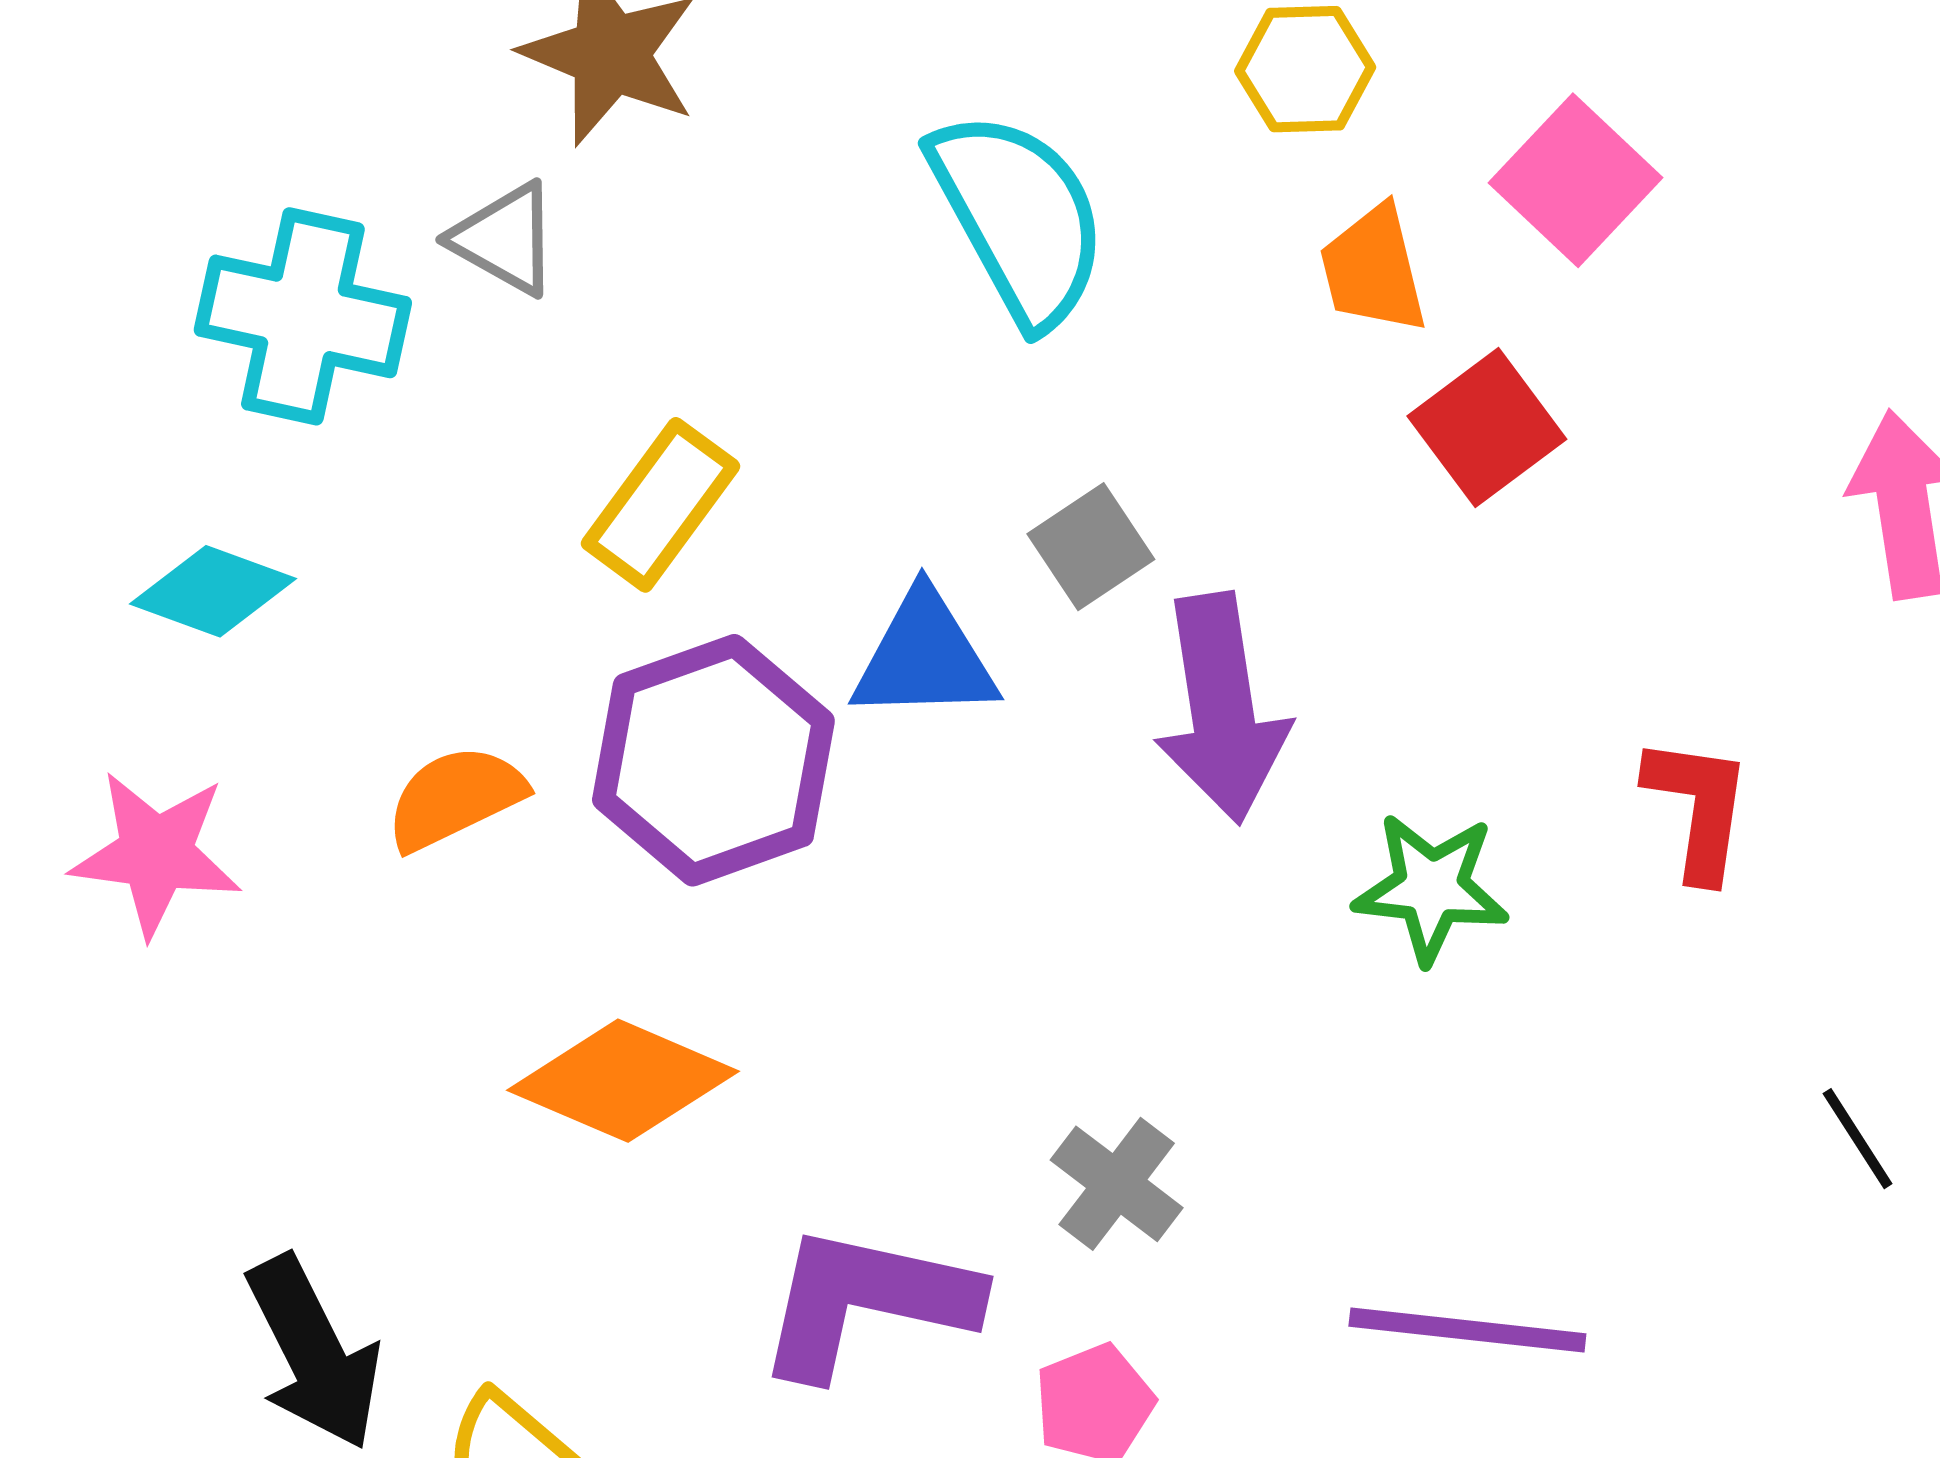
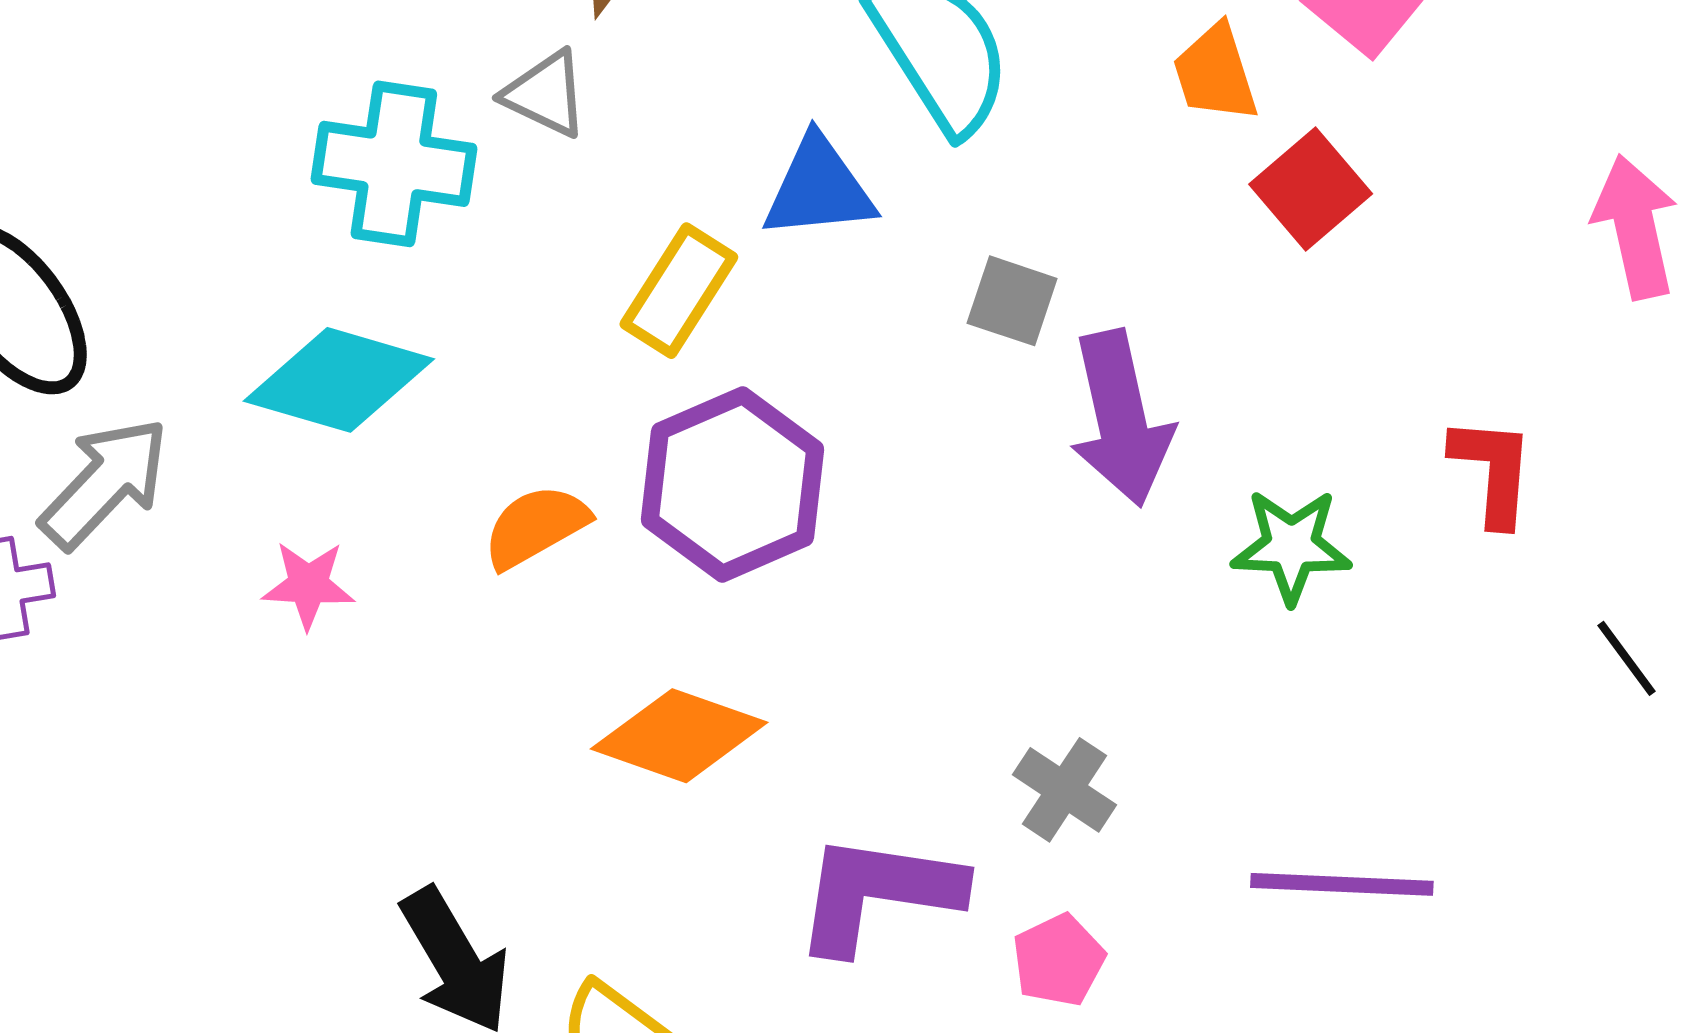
gray square: (1091, 547) -> (1012, 301), turned -34
cyan diamond: (213, 591) -> (339, 380), size x1.5
blue triangle: (925, 657) -> (819, 188), moved
pink star: (156, 854) -> (308, 585), size x0.7
black line: (1858, 1139) -> (1626, 658), moved

